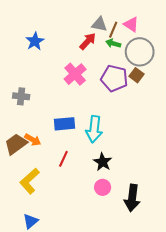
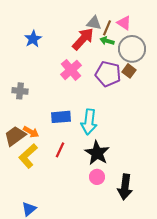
red arrow: (88, 41) -> (83, 39), size x1.4
black star: (103, 162) -> (97, 153), size x1.4
yellow L-shape: (30, 181) -> (28, 156), moved

